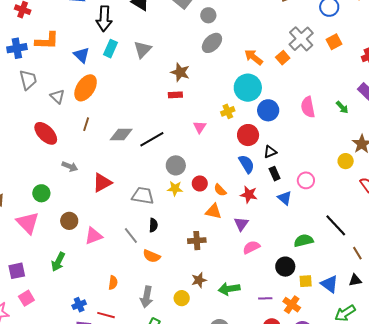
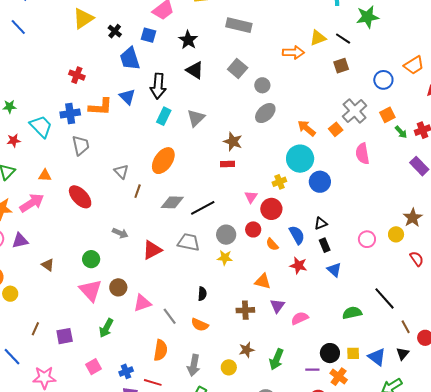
blue triangle: (82, 55) -> (127, 97), moved
orange ellipse: (86, 88) -> (163, 161), moved
gray triangle: (57, 96) -> (121, 172), moved
pink semicircle: (308, 107) -> (362, 154), moved
green arrow: (342, 107) -> (401, 132), moved
red ellipse: (46, 133) -> (80, 197), moved
red circle: (248, 135) -> (271, 209), moved
pink circle: (306, 180) -> (367, 239), moved
red circle: (200, 183) -> (253, 229), moved
orange semicircle: (220, 190) -> (272, 244), moved
gray trapezoid: (143, 196) -> (189, 242), moved
pink triangle: (28, 223) -> (91, 290), moved
purple triangle: (241, 224) -> (277, 306), moved
gray line: (131, 235) -> (170, 316), moved
black circle: (285, 267) -> (330, 353), moved
black triangle: (355, 280) -> (403, 354), turned -40
orange semicircle: (113, 283) -> (161, 350), size x1.5
green arrow: (229, 289) -> (276, 359), turned -60
pink square: (26, 298) -> (93, 367), moved

